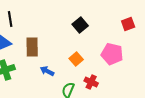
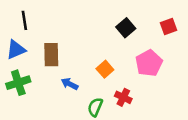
black square: (80, 25) -> (126, 28), moved
pink pentagon: (112, 54) -> (149, 63), turned 30

